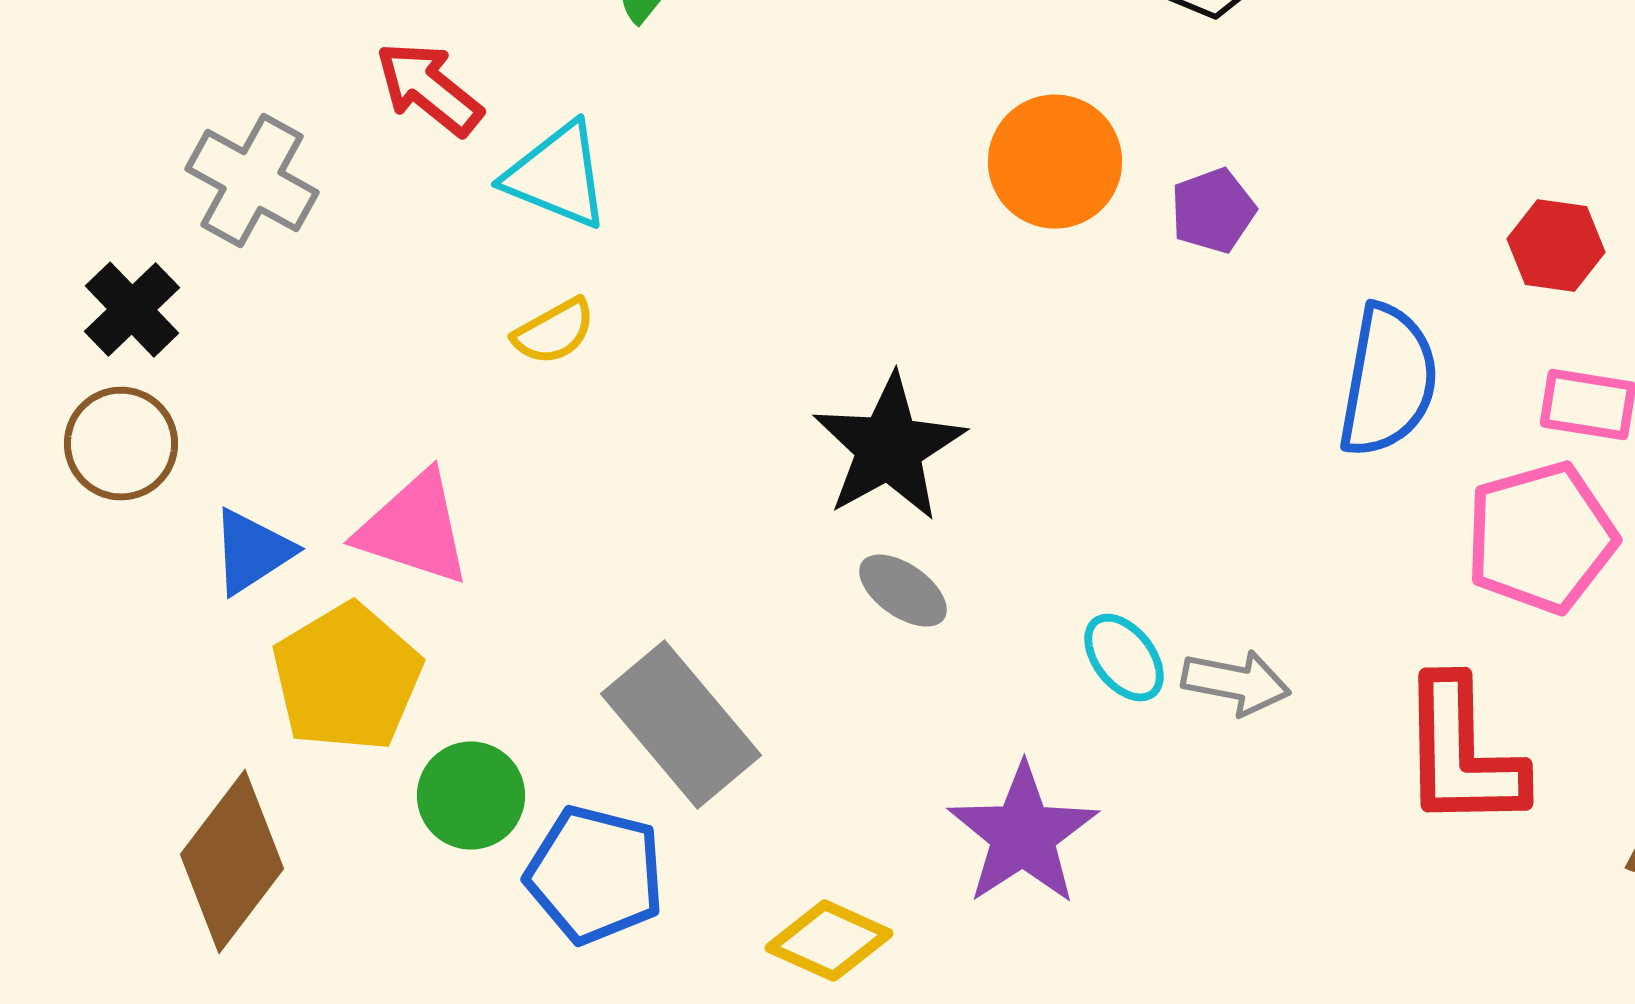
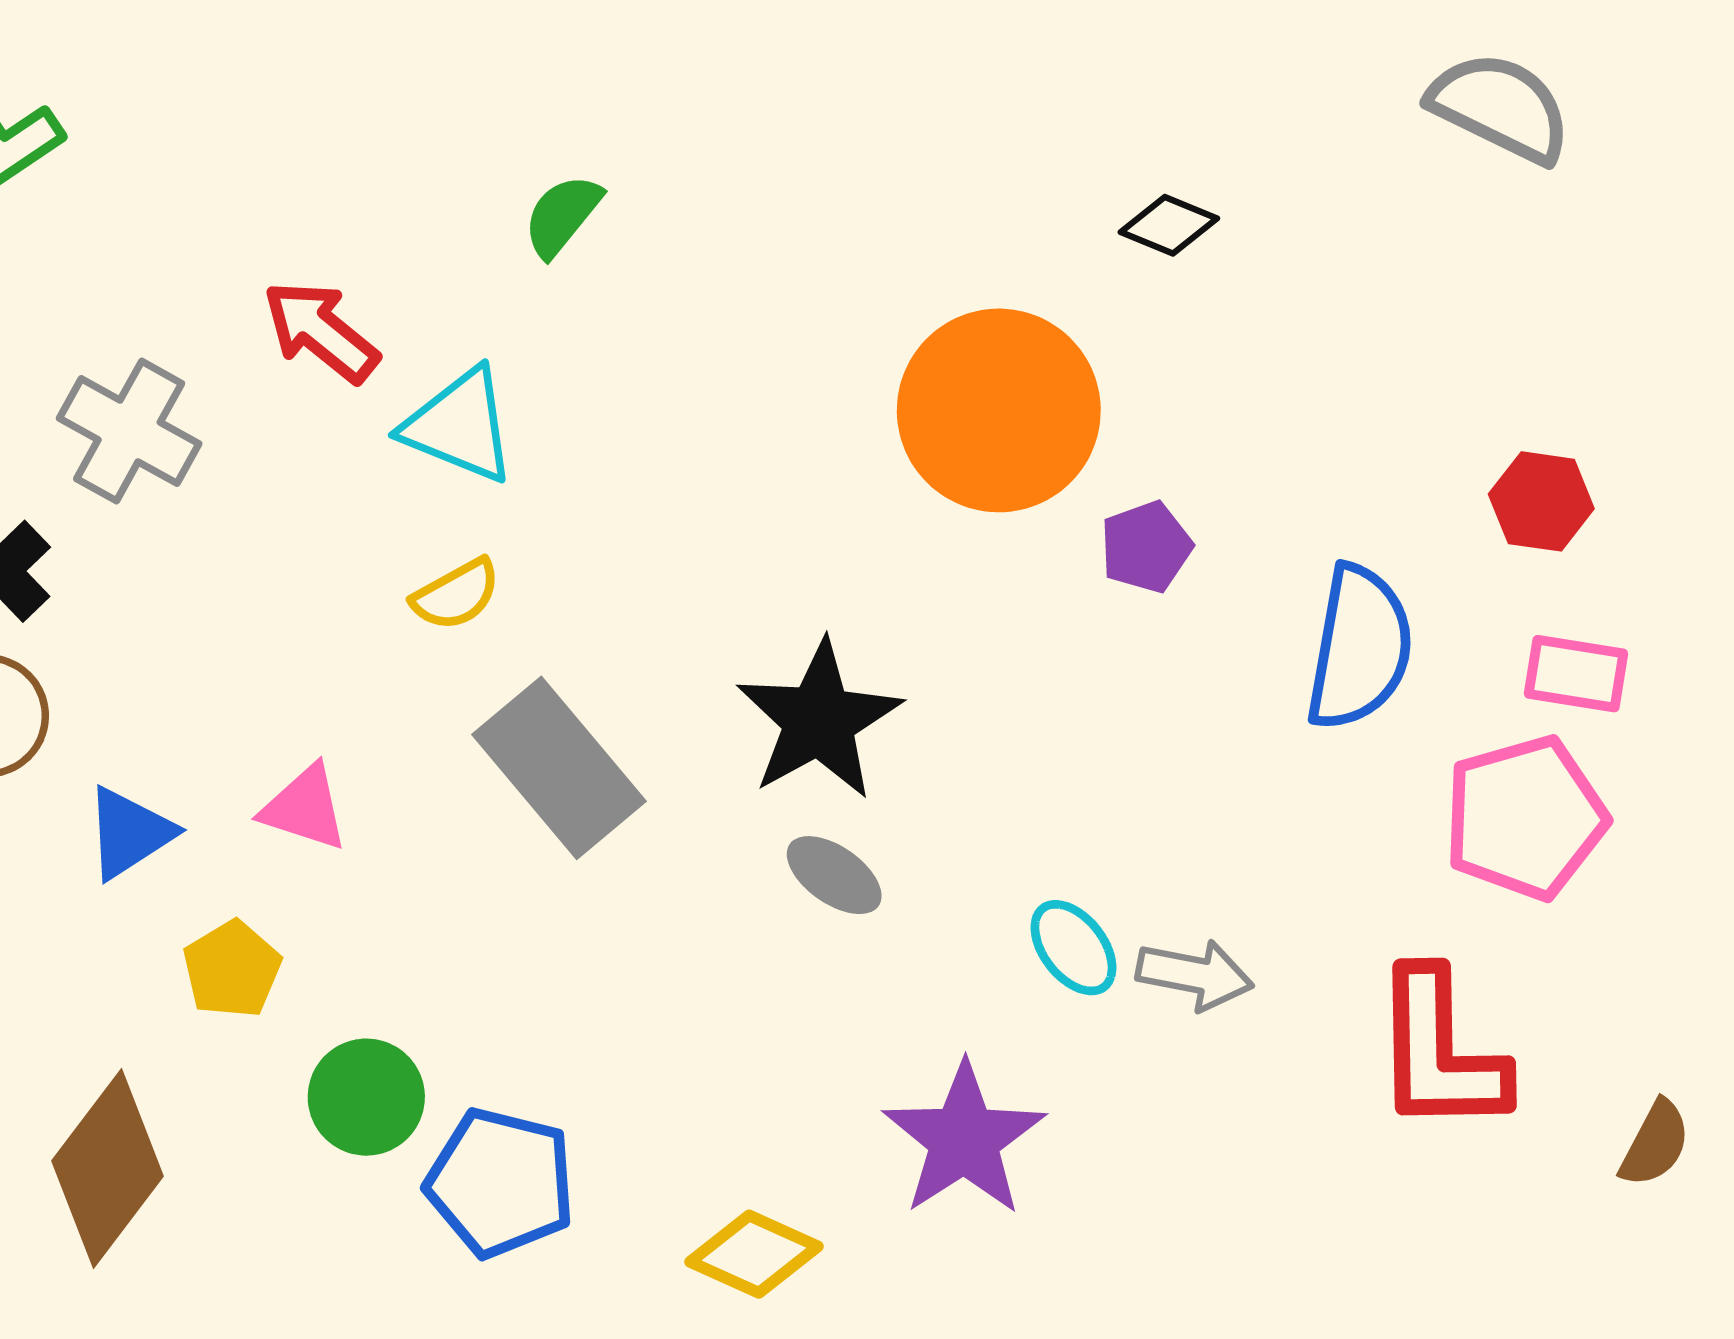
orange circle: (1055, 162) -> (999, 410), size x1.4
purple pentagon: (1213, 211) -> (1146, 547), moved
pink triangle: (414, 529) -> (305, 808), size x0.7
yellow pentagon: (347, 678) -> (232, 969), size x0.6
gray rectangle: (681, 725) -> (559, 768), moved

